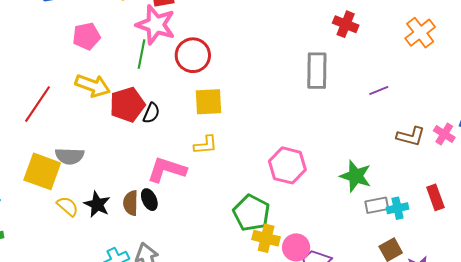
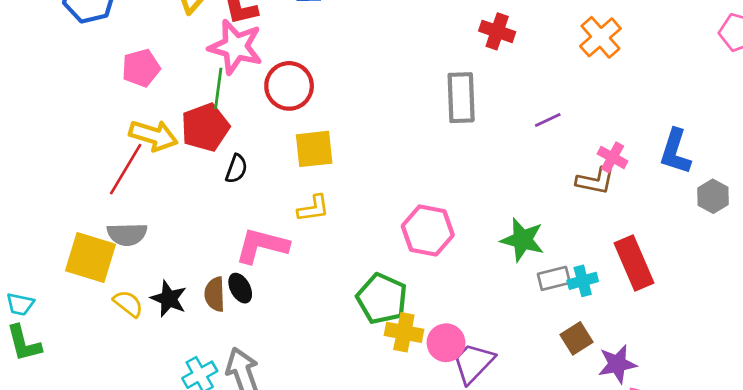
red line: (38, 104) -> (126, 169), moved
red pentagon: (127, 105) -> (205, 127), moved
pink cross: (444, 134) -> (612, 157), moved
red rectangle: (435, 197) -> (634, 263), size x1.5

